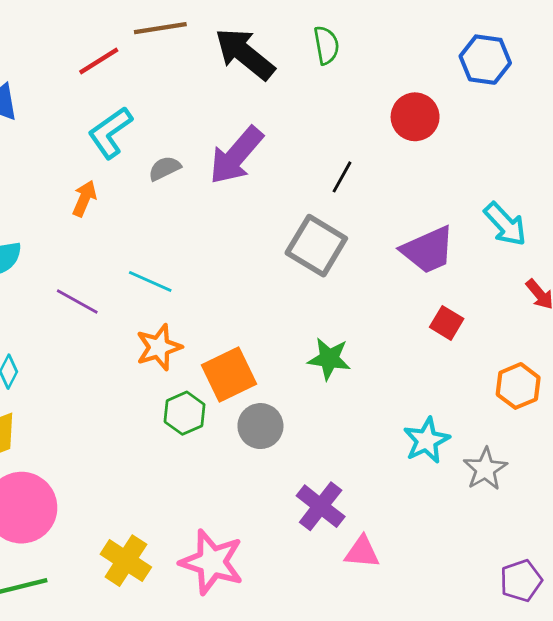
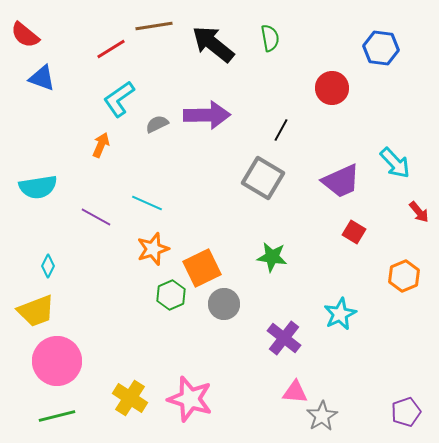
purple arrow: (236, 155) -> (207, 115), turned -132
gray star: (485, 469) -> (322, 416), moved
purple cross: (321, 506) -> (284, 338), moved

